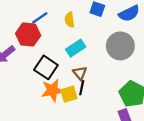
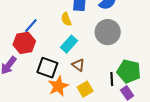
yellow semicircle: (70, 20) -> (66, 19), moved
black line: (82, 88) -> (112, 79), moved
yellow square: (69, 94) -> (85, 89), moved

